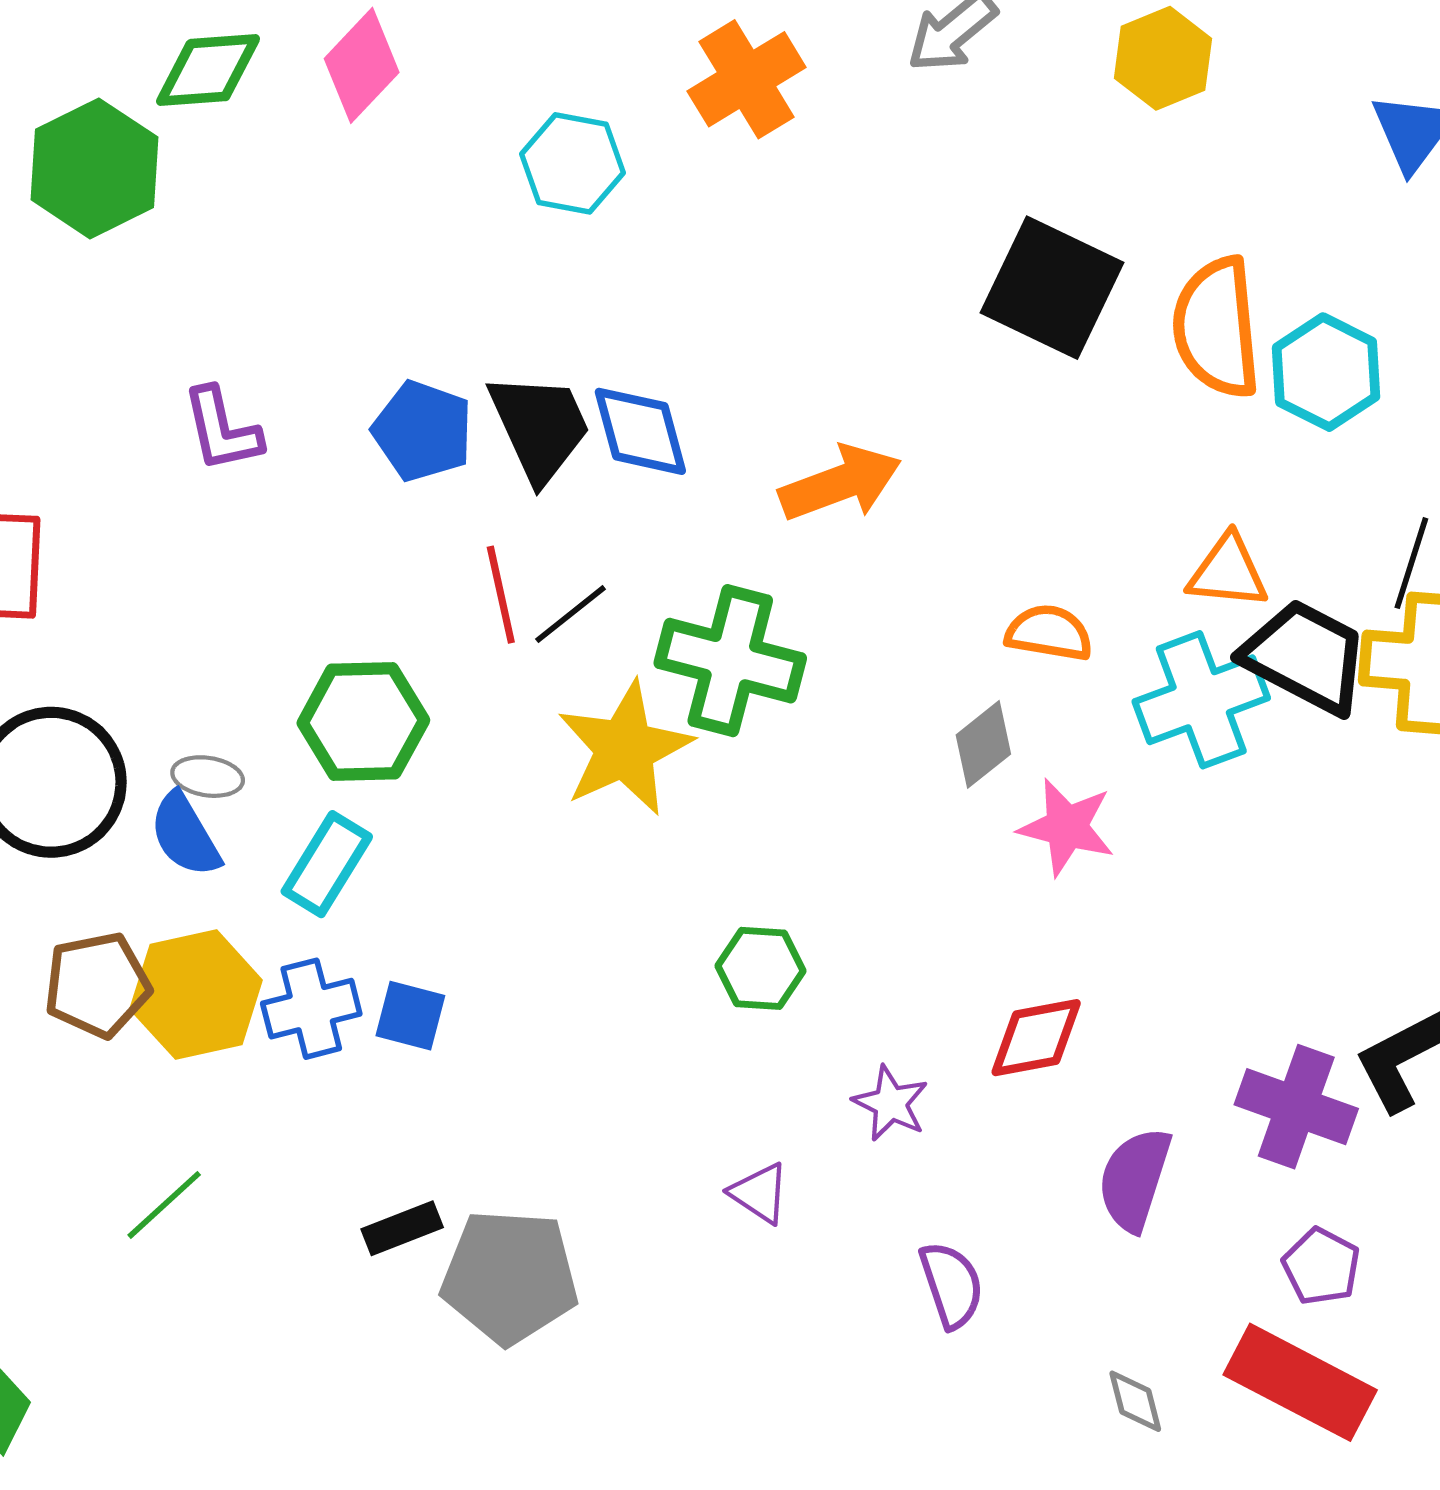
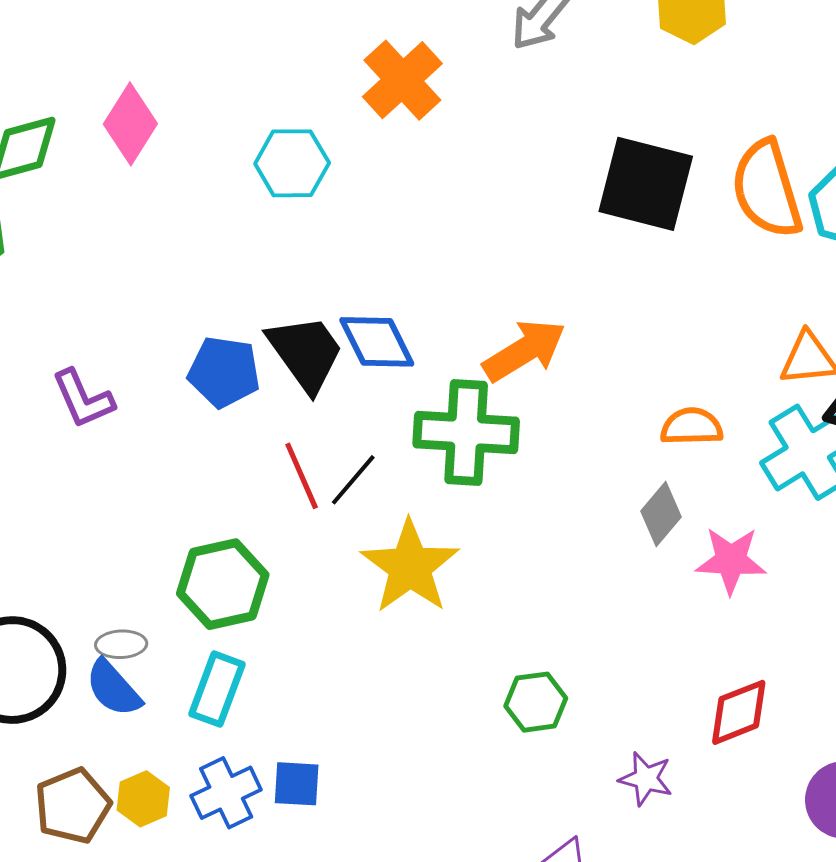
green cross: (730, 661) -> (466, 433), moved
yellow hexagon: (196, 995) -> (143, 799), size x0.6

